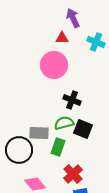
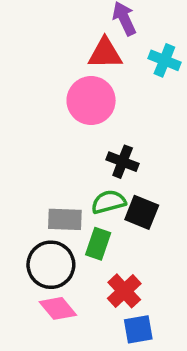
red triangle: (62, 38) -> (105, 53), size x1.5
black circle: (19, 150) -> (51, 265), moved

